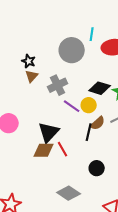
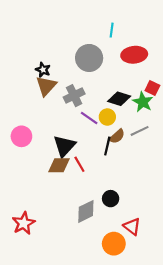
cyan line: (92, 34) -> (112, 30), moved
brown triangle: (32, 76) -> (46, 86), size x1.5
black circle: (97, 168) -> (111, 199), moved
gray diamond: (69, 193) -> (86, 211), turned -60

